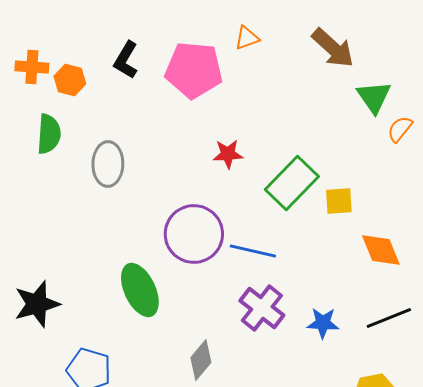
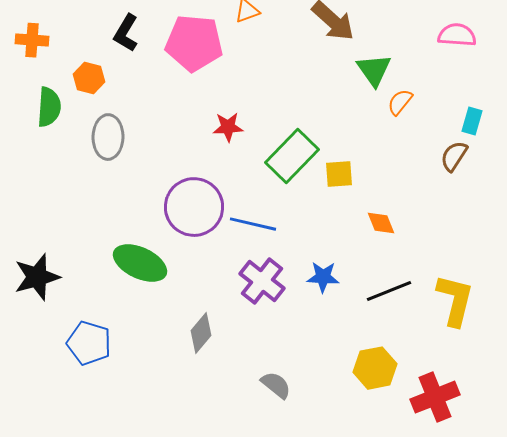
orange hexagon: (70, 80) -> (89, 78), moved
orange diamond: (381, 250) -> (381, 223), size x0.7
green ellipse: (140, 290) -> (140, 263), turned -40
blue star: (323, 323) -> (323, 277), moved

